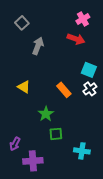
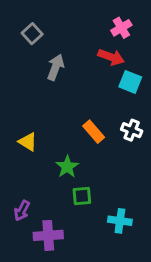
cyan square: (89, 70) -> (130, 82), moved
yellow triangle: (24, 87) -> (28, 142), moved
white cross: (90, 89) -> (132, 130), turned -32

